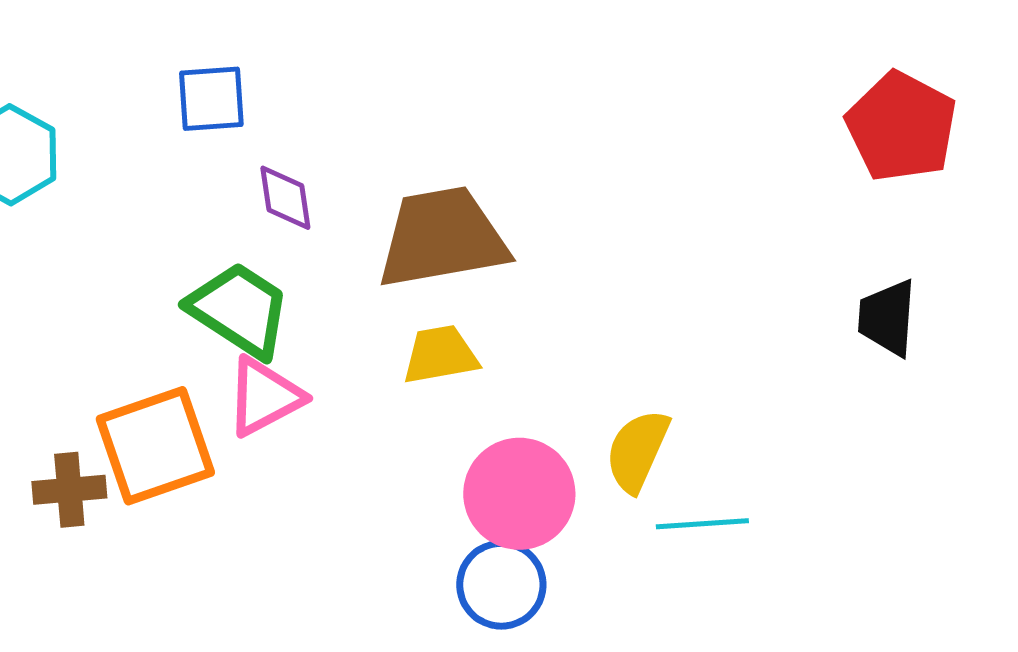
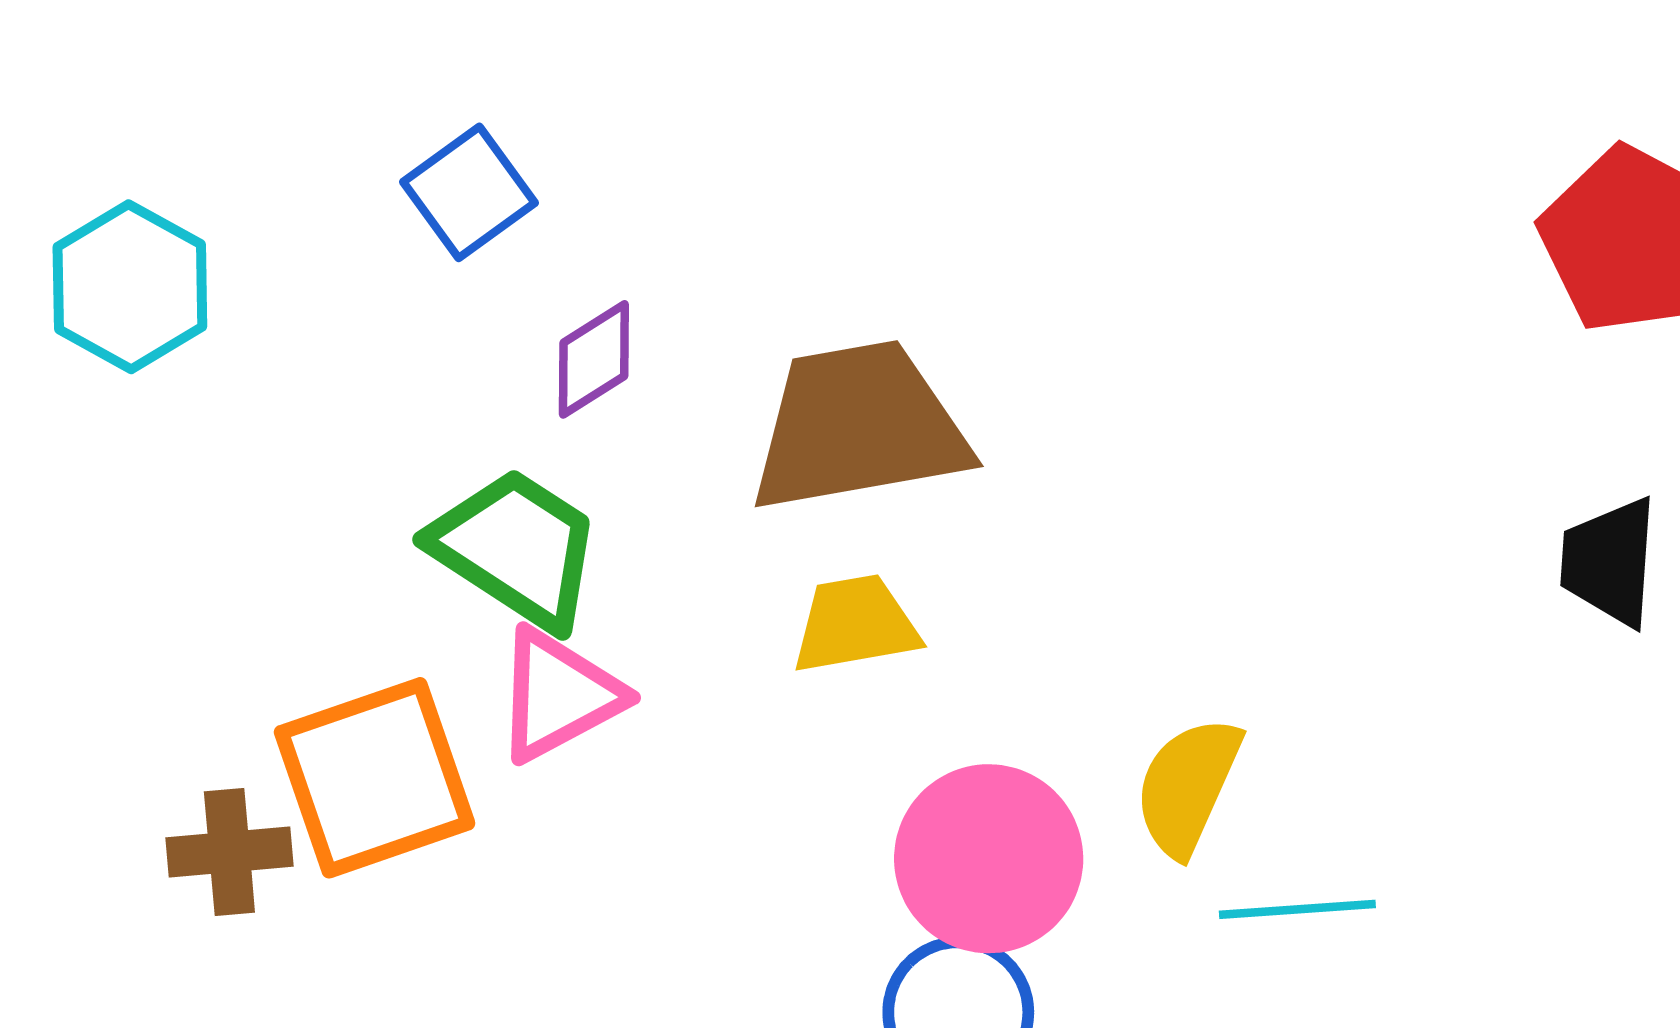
blue square: (211, 99) -> (469, 192), turned -32
purple diamond: (285, 198) -> (594, 359), turned 66

